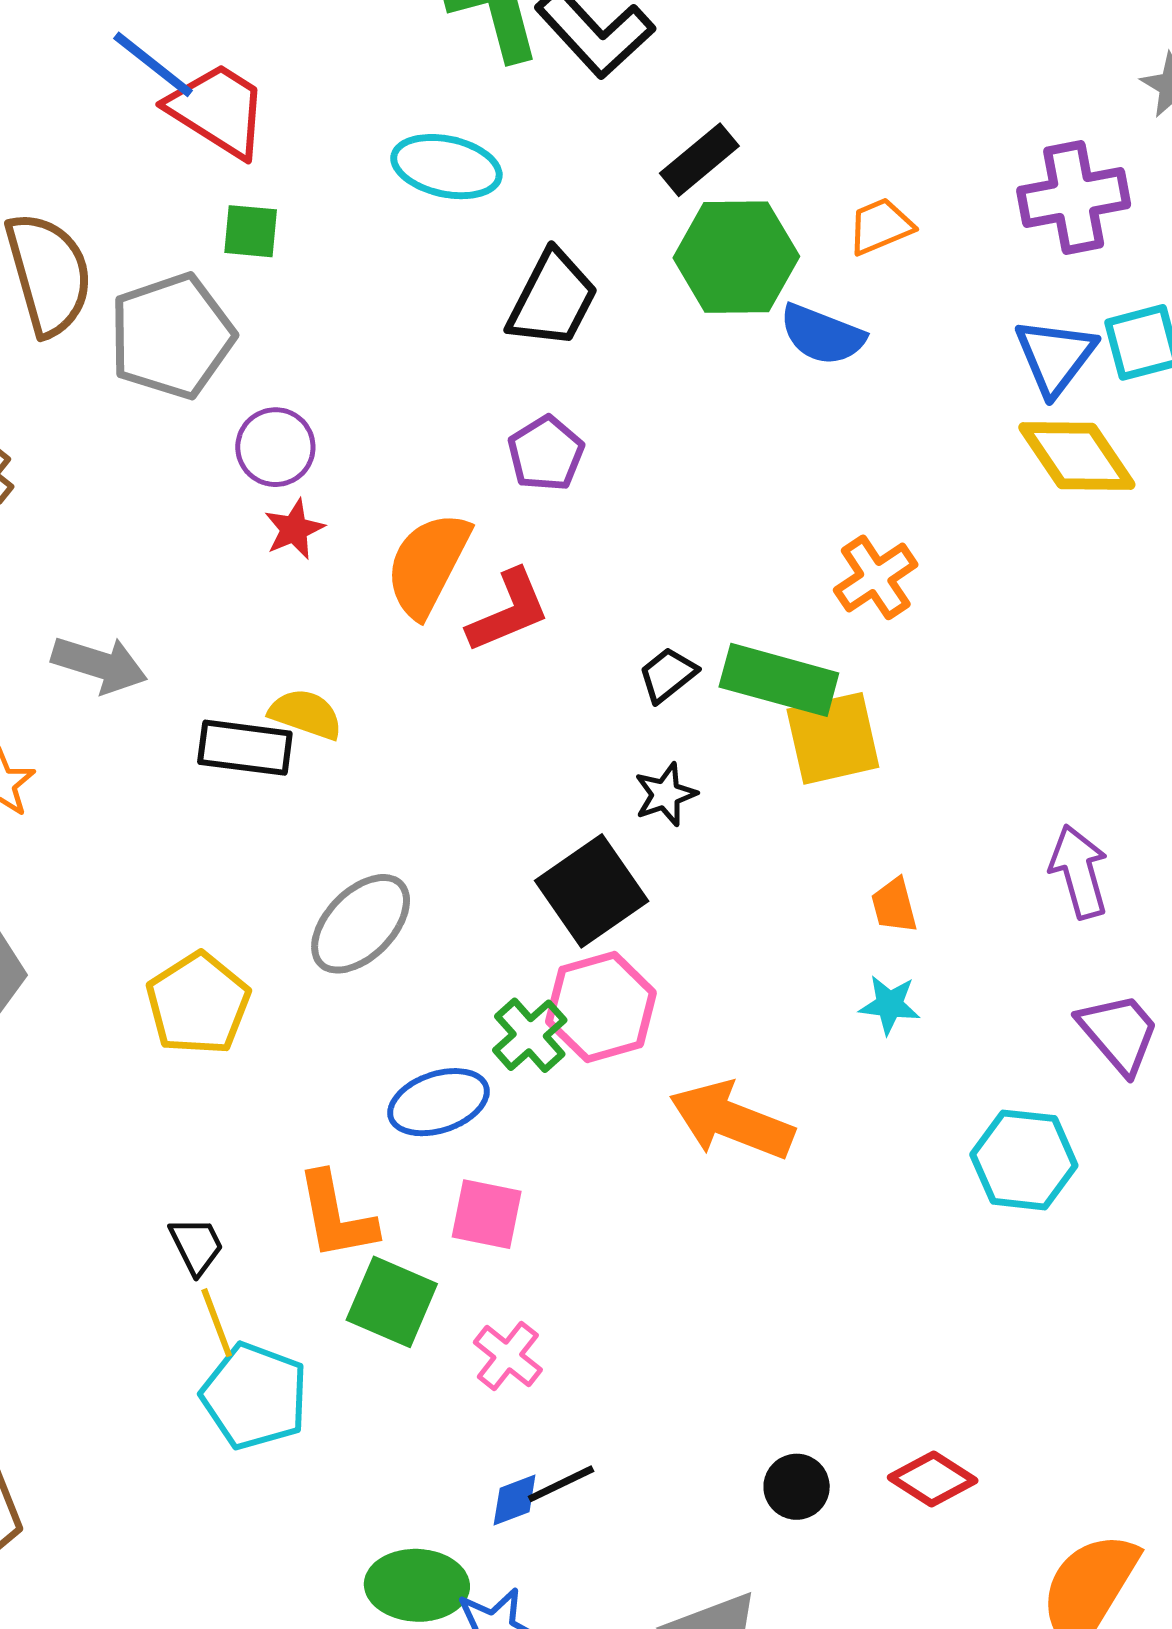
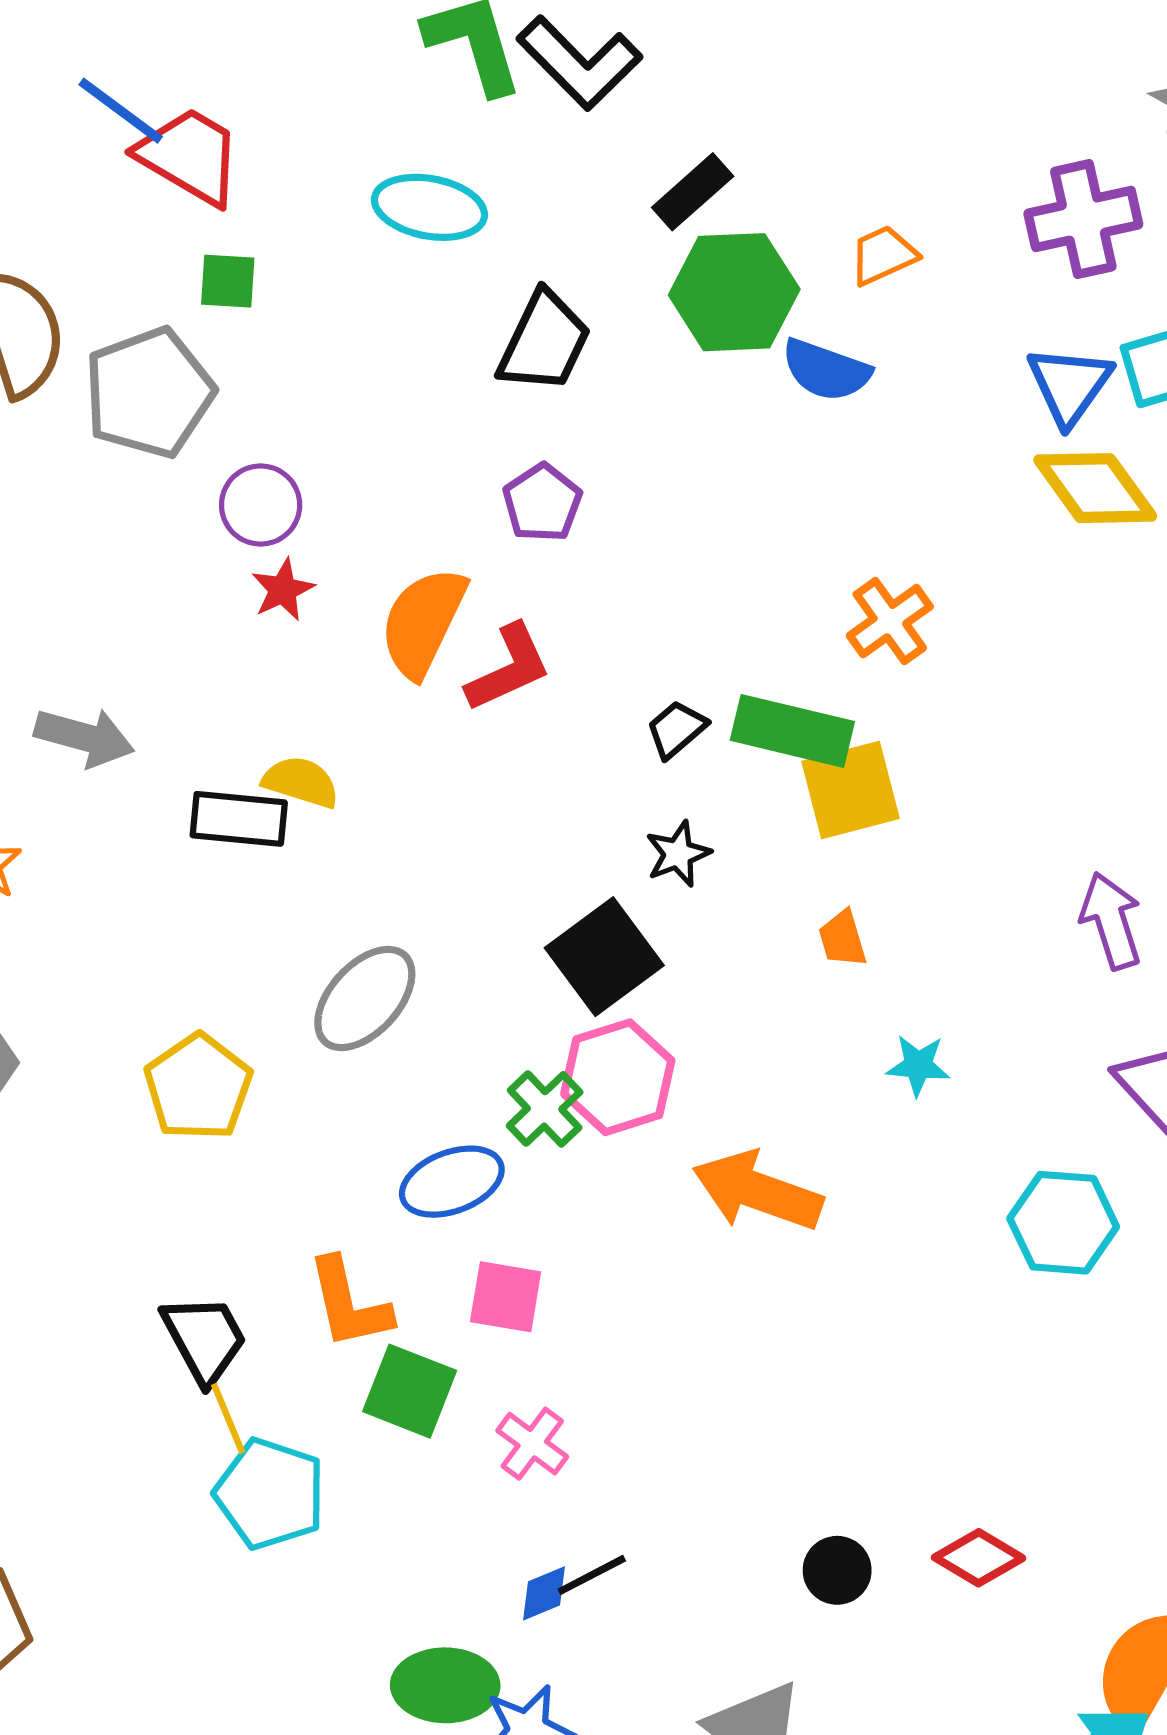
orange trapezoid: (894, 905) -> (842, 939), moved
black trapezoid: (196, 1246) -> (204, 1339), size x1.5

